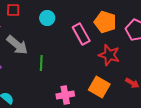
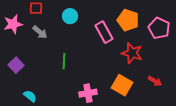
gray arrow: (17, 45) -> (40, 32), moved, size x0.7

